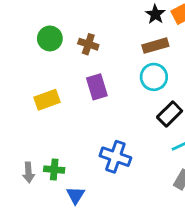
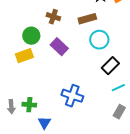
green circle: (50, 38) -> (31, 36), moved
brown rectangle: (155, 46) -> (87, 19), moved
purple rectangle: (97, 87) -> (59, 47), turned -30

